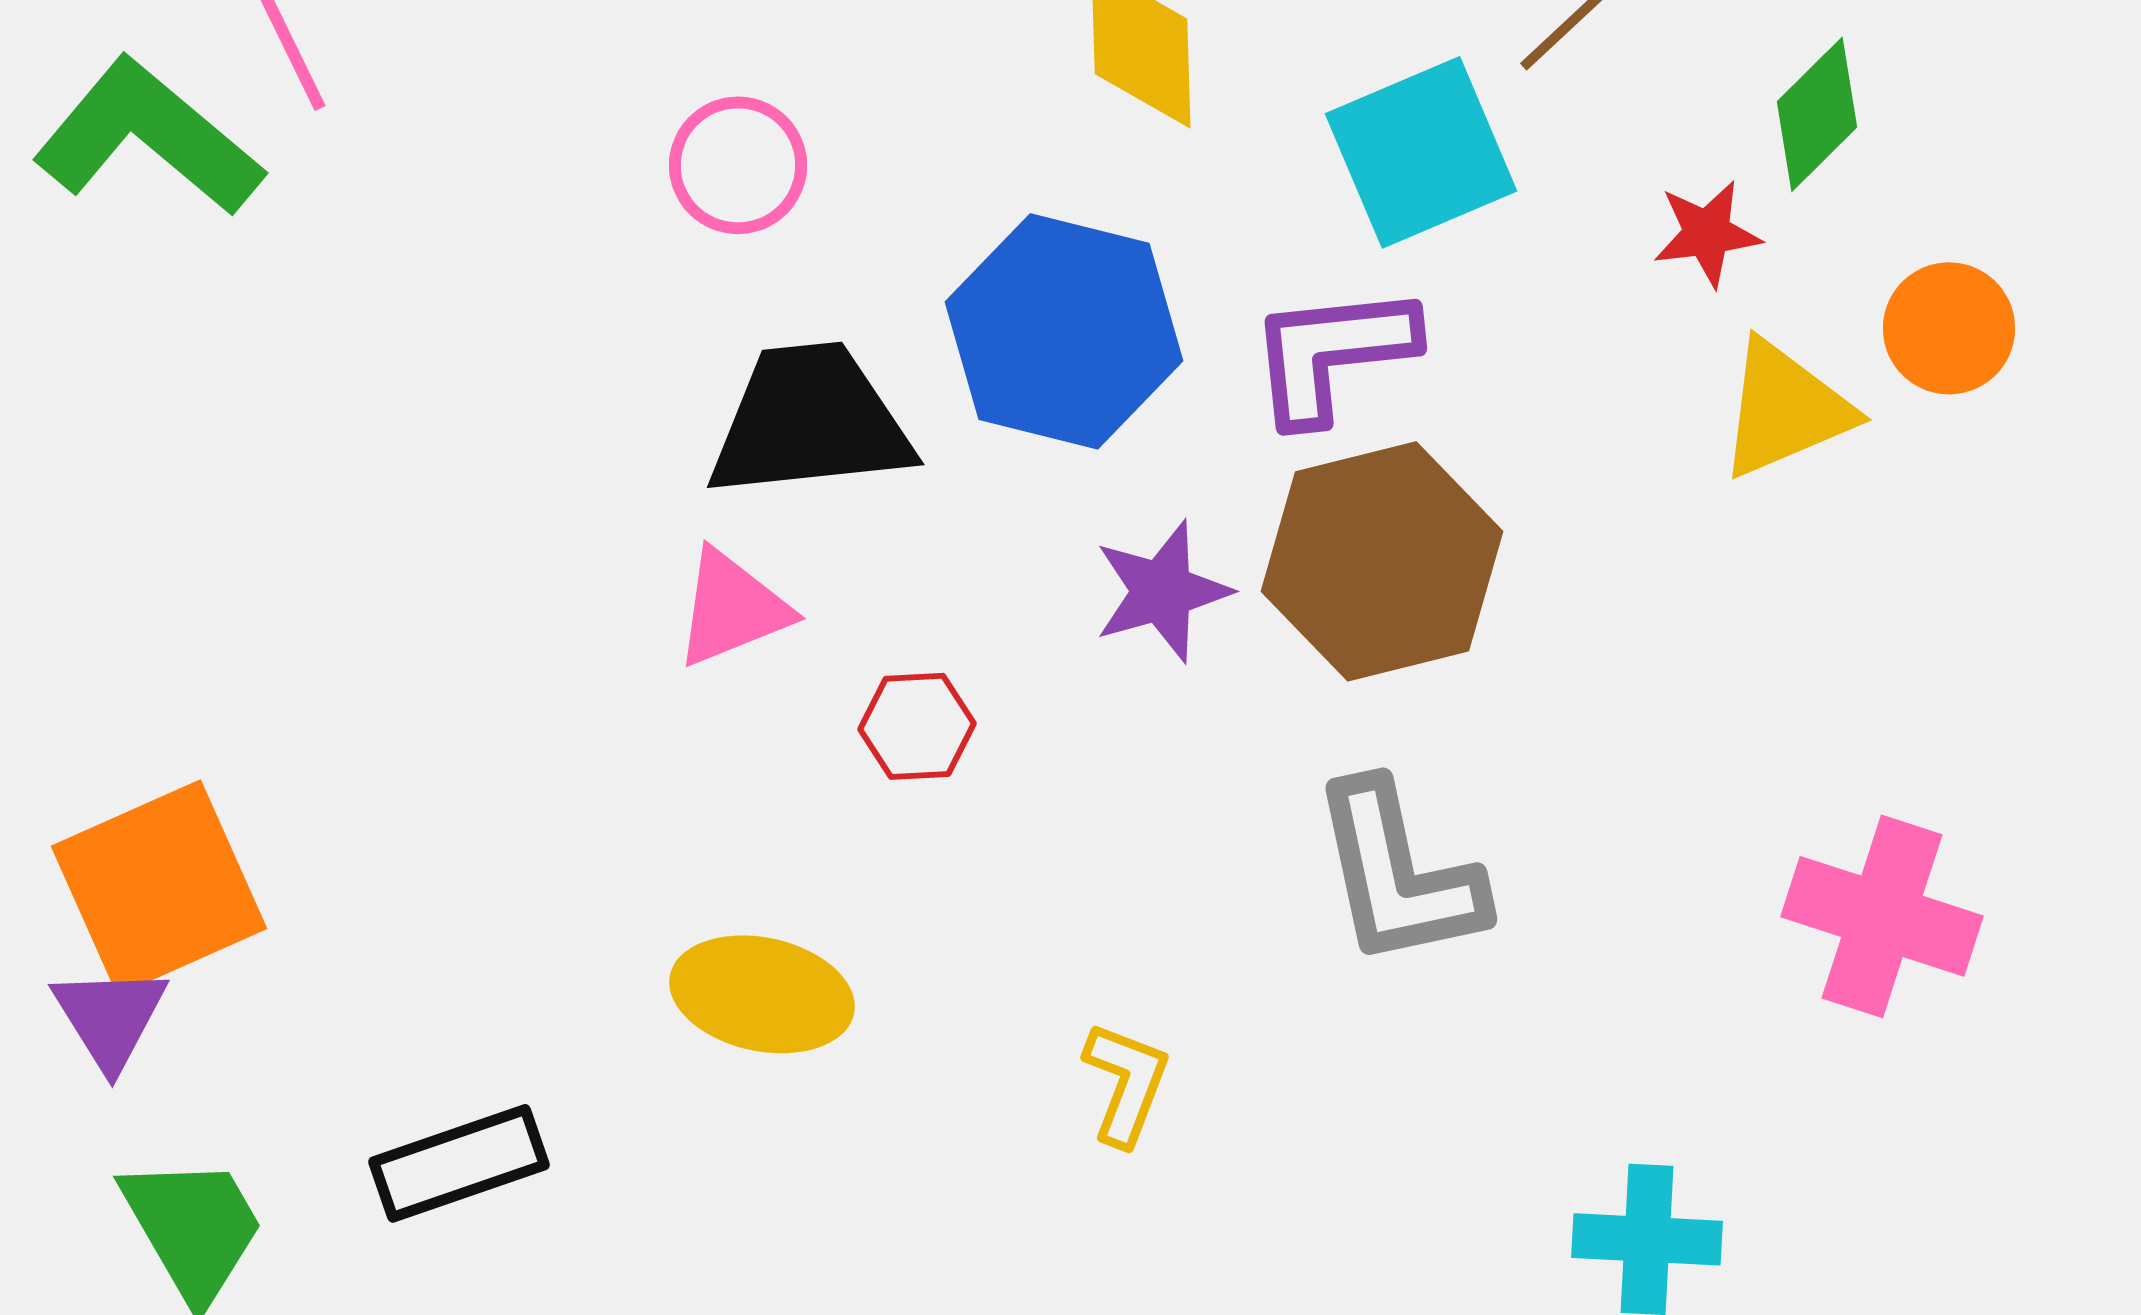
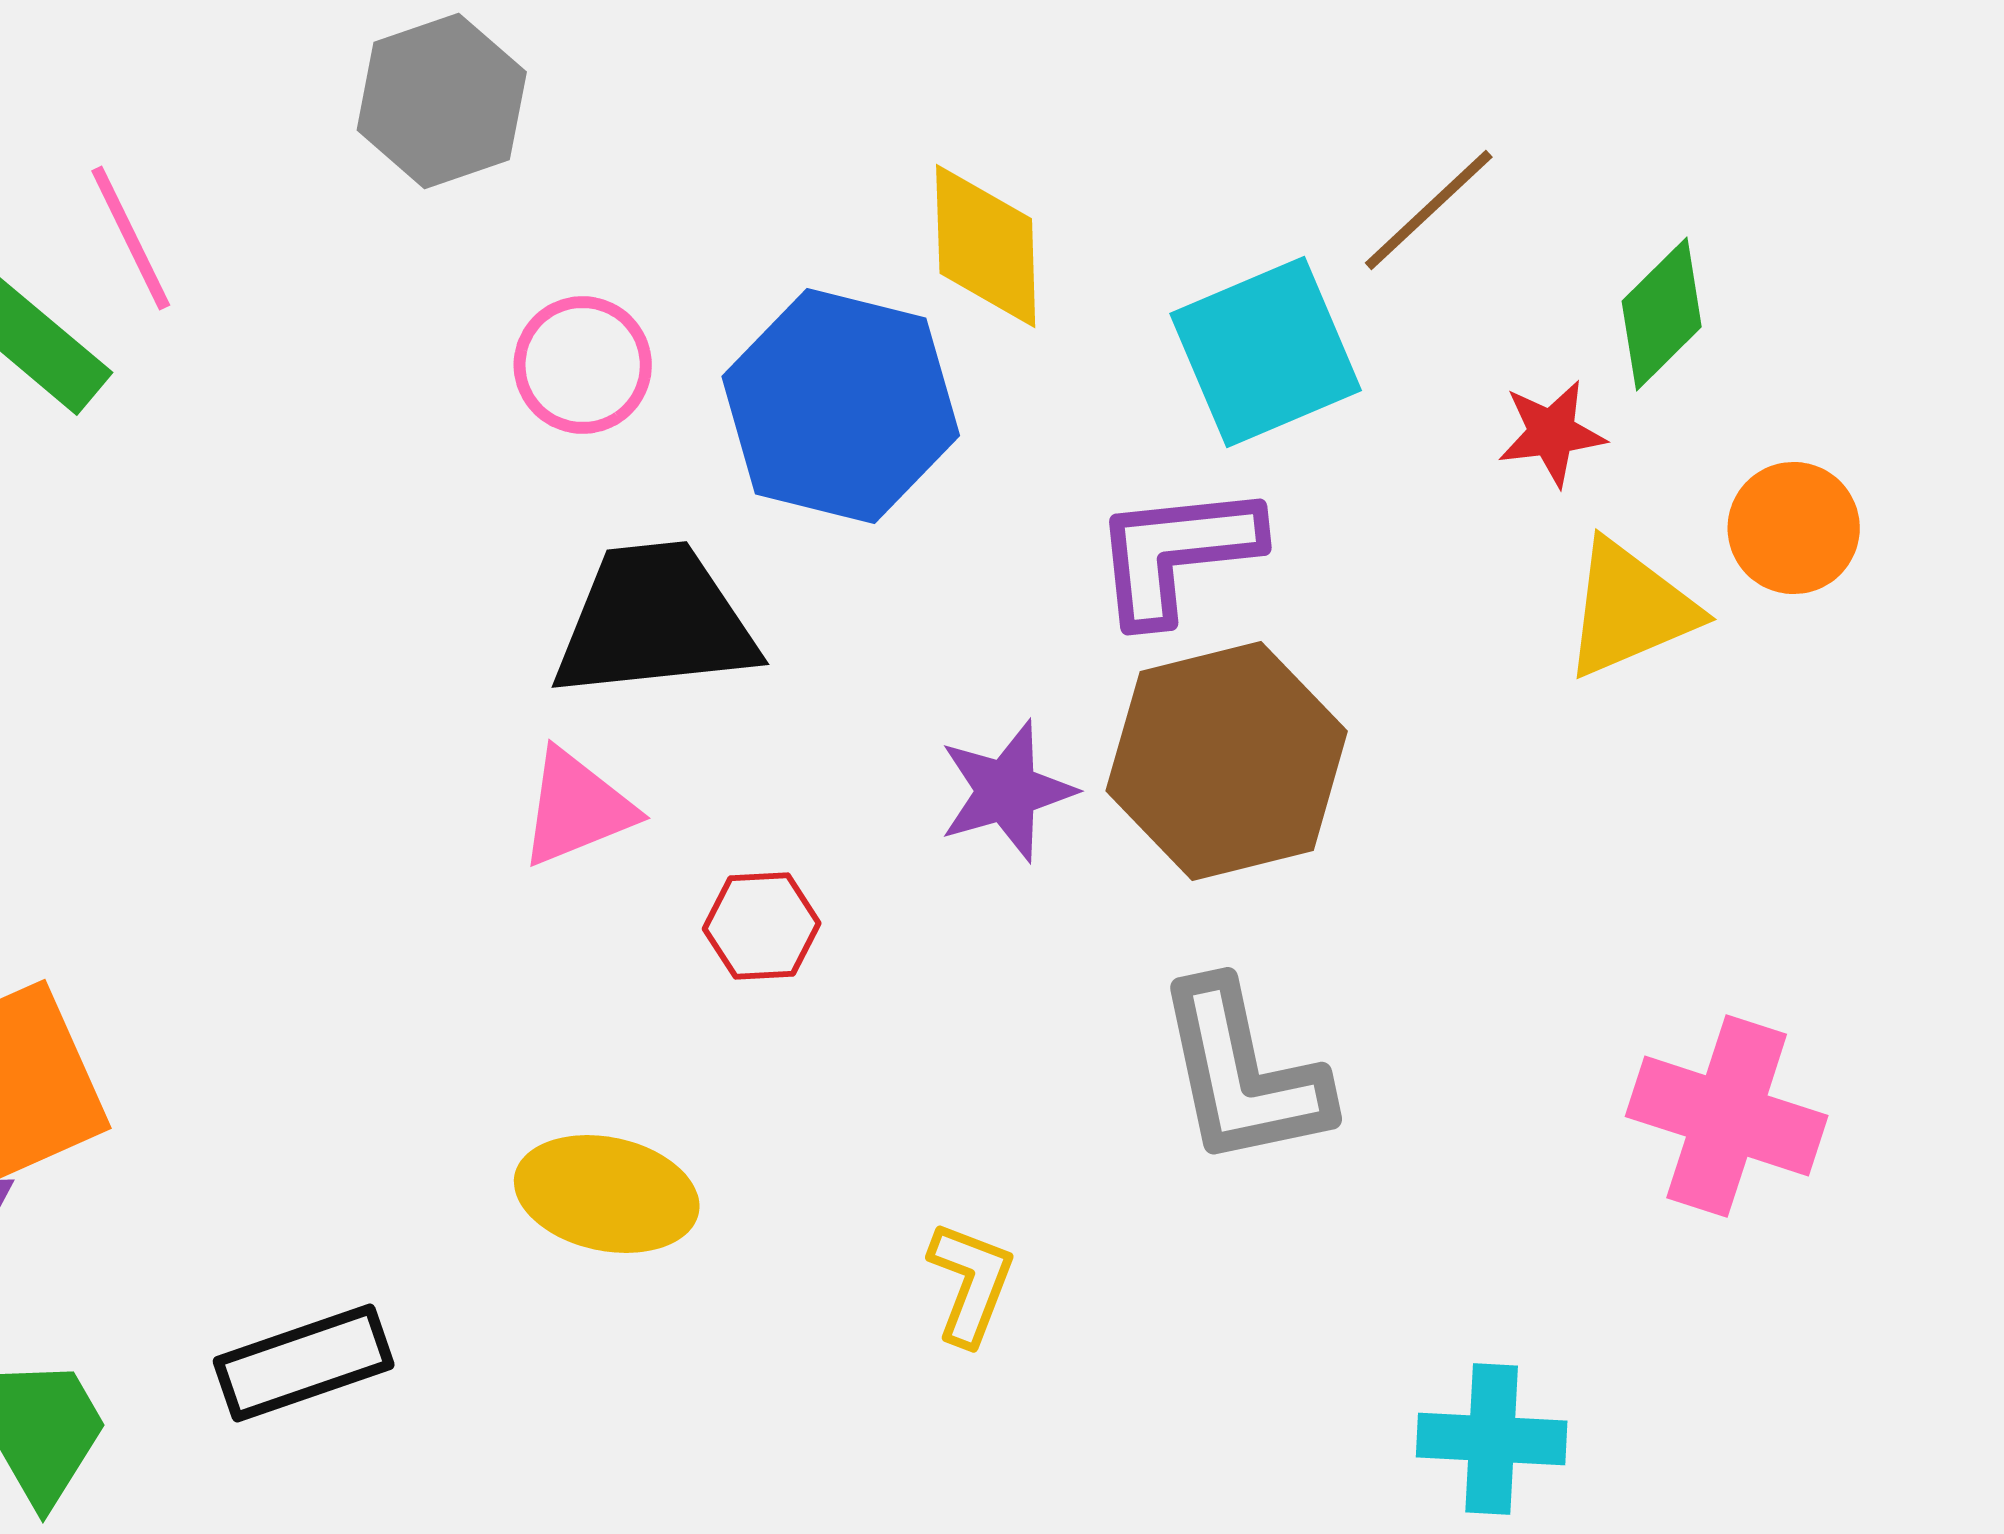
blue hexagon: (1064, 331) -> (841, 406), moved

